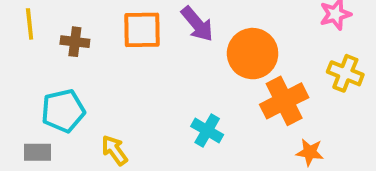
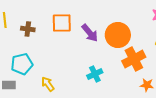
purple arrow: (197, 24) -> (90, 33), moved
cyan cross: (207, 131) -> (95, 74), turned 35

